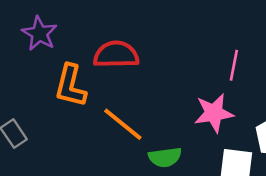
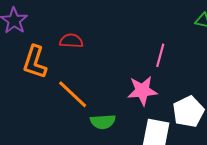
red semicircle: (116, 55) -> (71, 41), size x0.7

